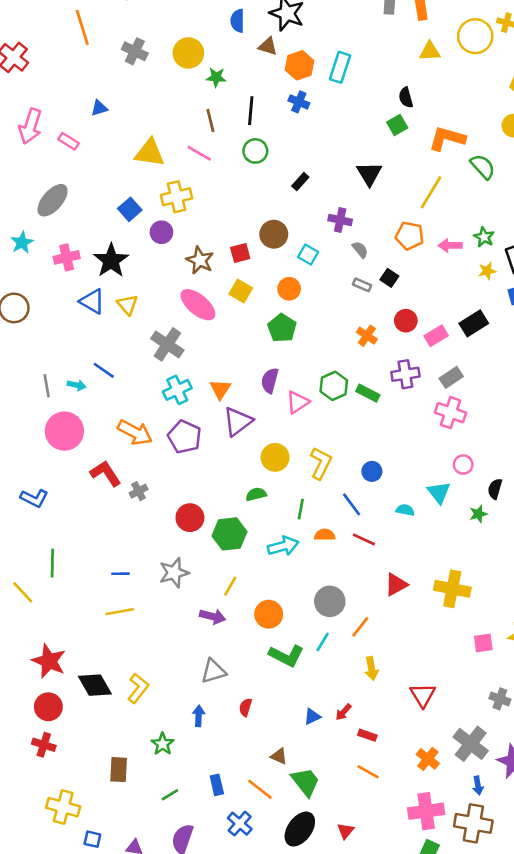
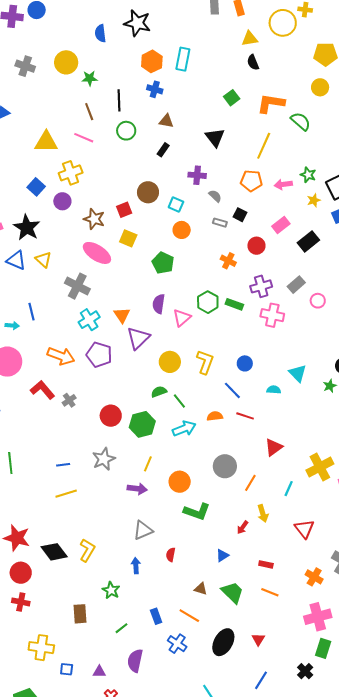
brown triangle: (268, 46) -> (166, 121), moved
black semicircle: (406, 97) -> (253, 62), moved
orange circle: (289, 289) -> (182, 230), moved
pink rectangle: (436, 336) -> (281, 225), moved
blue line: (104, 370) -> (31, 312), turned 48
pink cross: (450, 413) -> (272, 315), moved
pink circle: (463, 465) -> (318, 301), moved
green line: (301, 509) -> (179, 401), moved, turned -42
yellow cross: (452, 589) -> (320, 467), moved, turned -32
cyan line: (323, 642) -> (289, 489), moved
red arrow: (343, 712) -> (243, 527), moved
green trapezoid: (306, 782) -> (233, 592), moved

